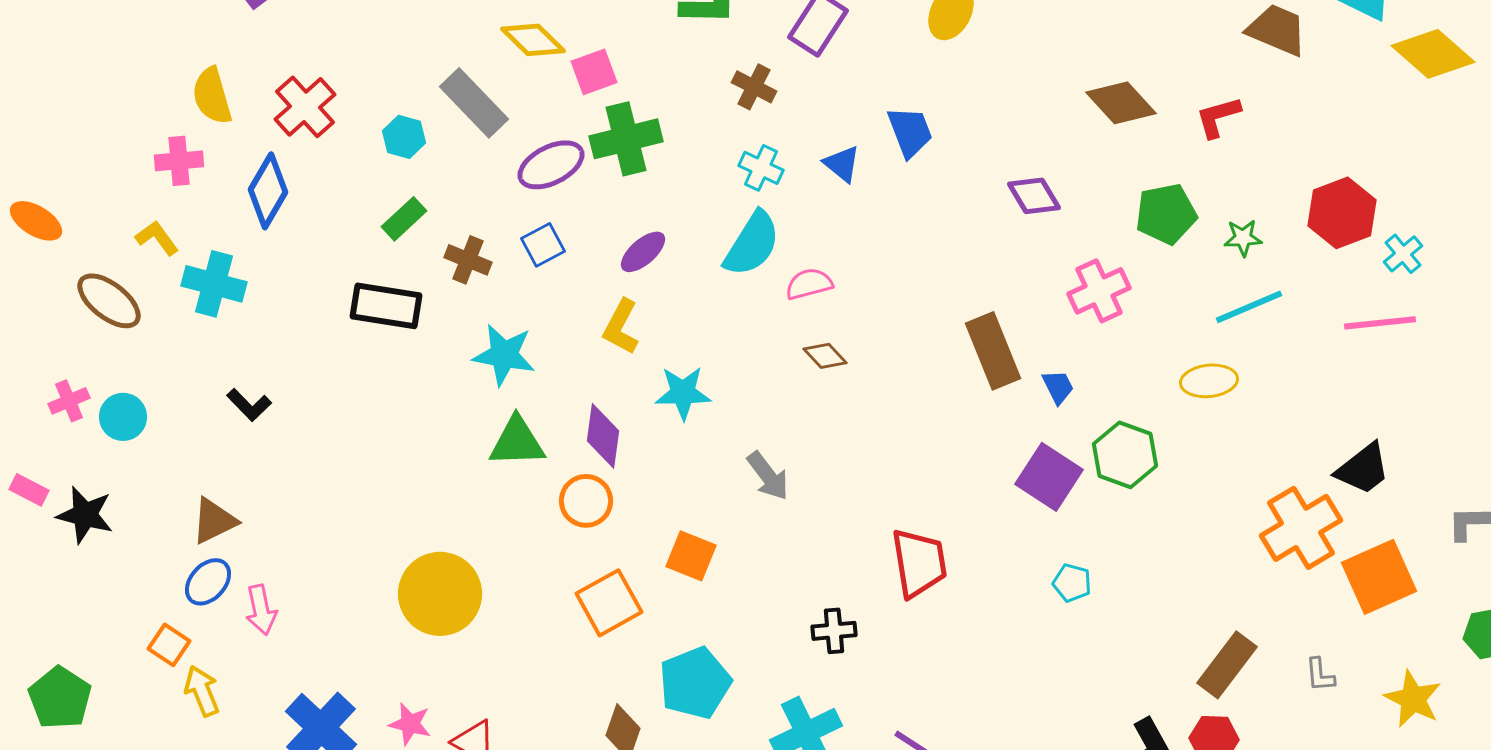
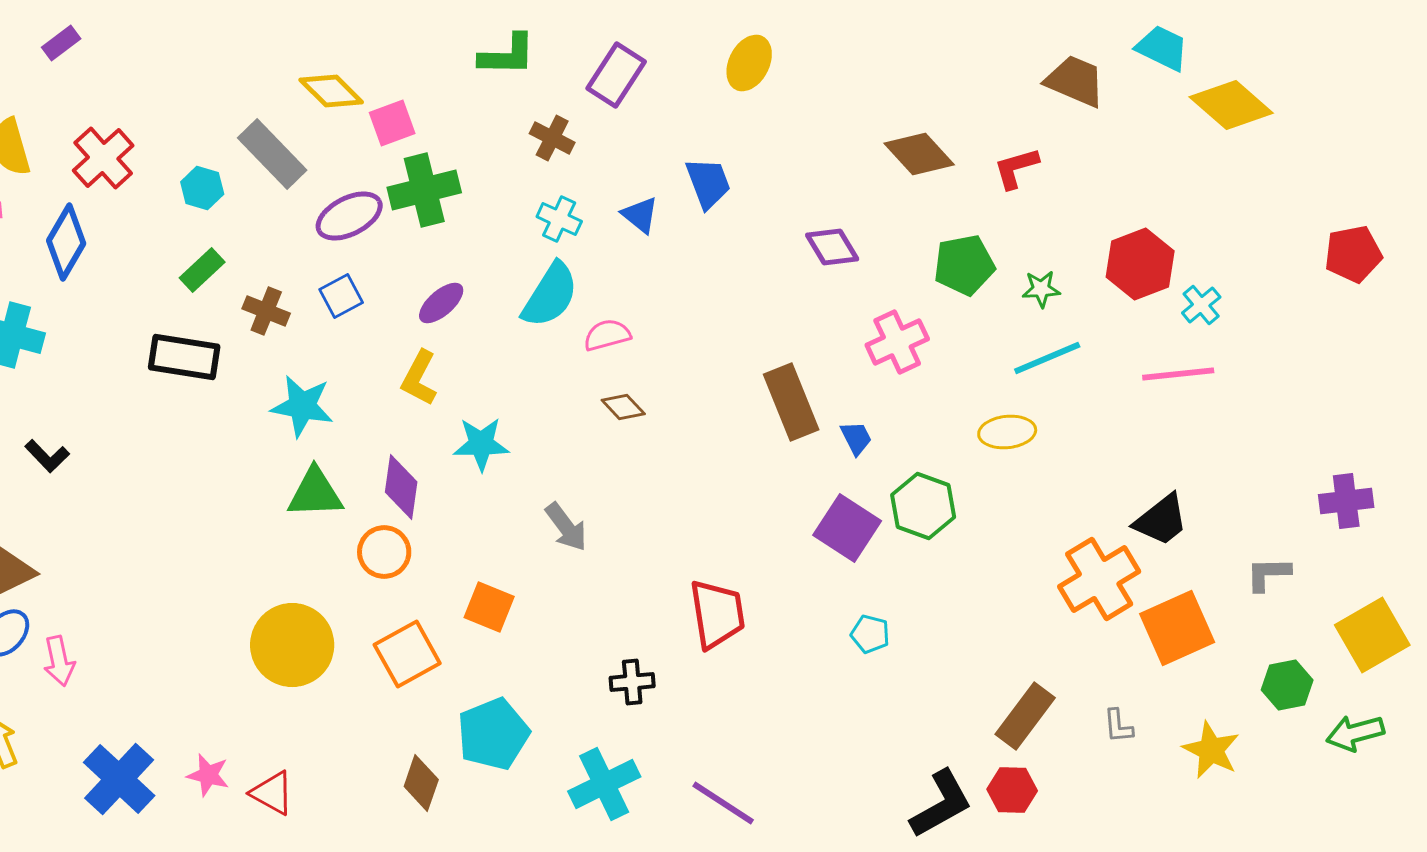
yellow circle: (440, 594) -> (292, 645), moved

